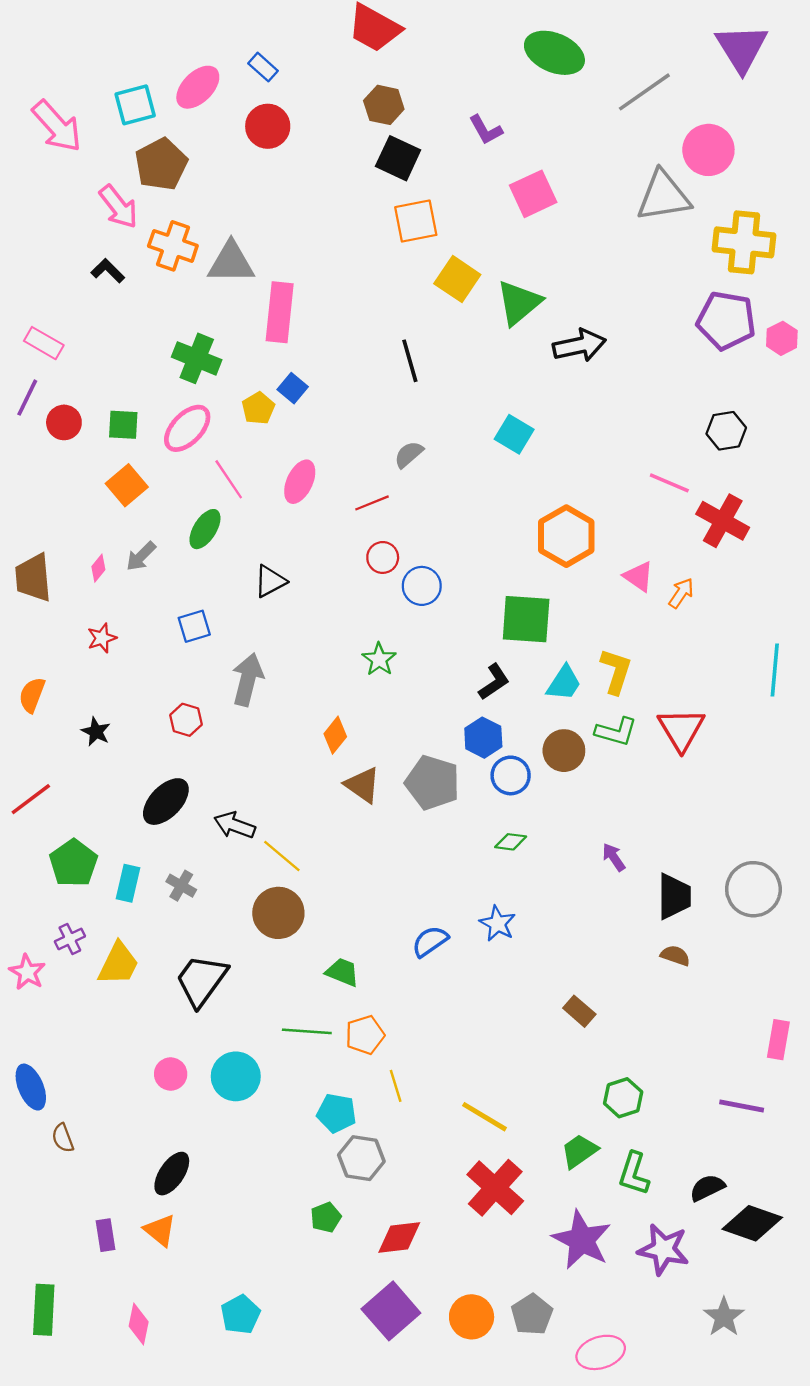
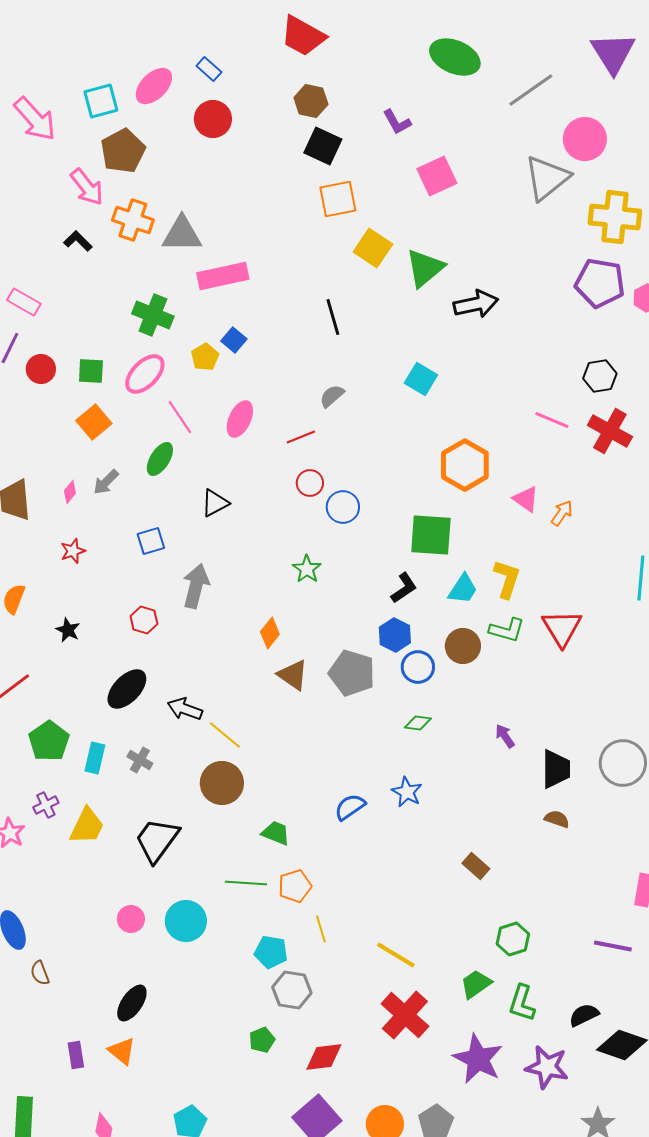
gray triangle: (663, 196) -> (547, 178), turned -30
pink rectangle: (280, 312) -> (223, 276), turned 72
red cross: (723, 521) -> (610, 431), moved

